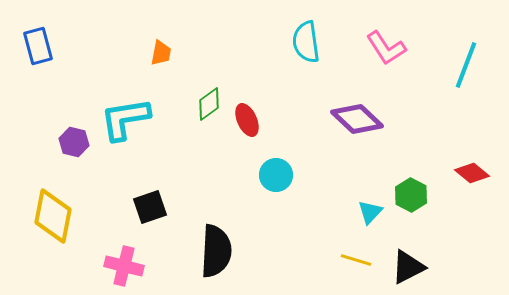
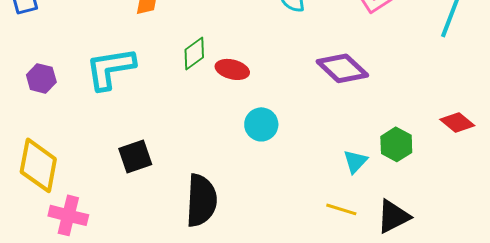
red ellipse: (247, 120) -> (232, 69), turned -52
purple hexagon: (74, 142) -> (41, 78), moved
pink cross: (124, 266) -> (68, 215), moved

